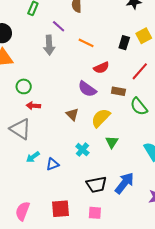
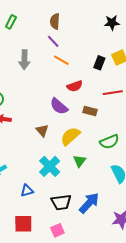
purple line: (59, 26) -> (53, 41), moved
red line: (140, 71) -> (113, 93), turned 36
green semicircle: (139, 107) -> (109, 142), moved, turned -78
cyan cross: (82, 150) -> (50, 166), size x1.5
blue triangle: (53, 164) -> (27, 191), moved
pink square: (95, 213) -> (57, 230), turned -32

